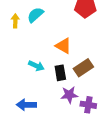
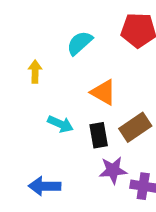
cyan semicircle: (35, 15) -> (80, 43), moved
yellow arrow: (15, 21) -> (35, 72), moved

